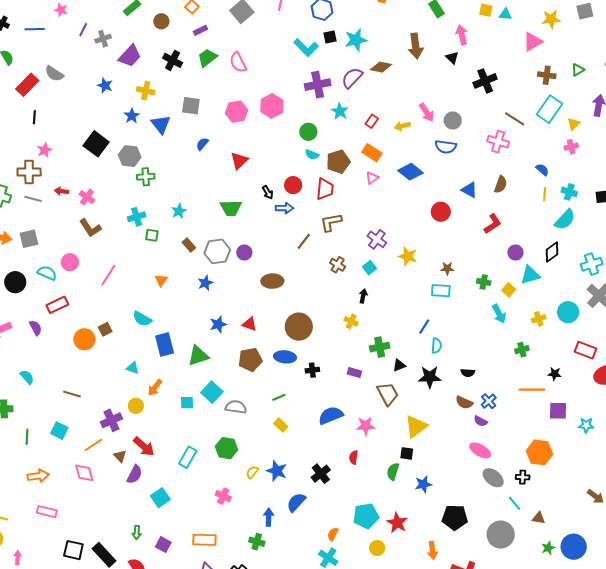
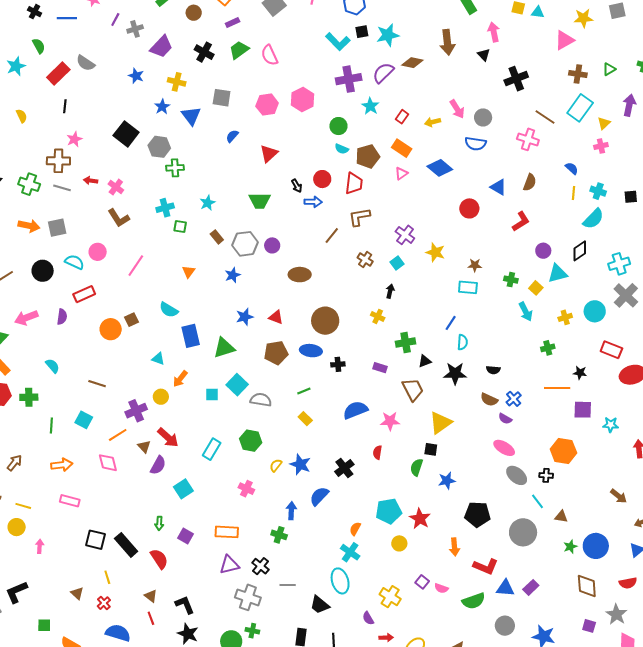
purple semicircle: (36, 328) -> (62, 317), turned 35

